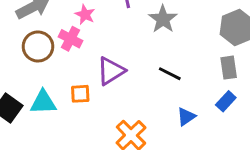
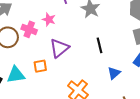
pink star: (85, 15) -> (49, 20), moved
black line: (170, 74) -> (99, 45), turned 56

